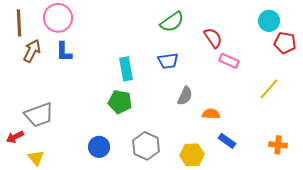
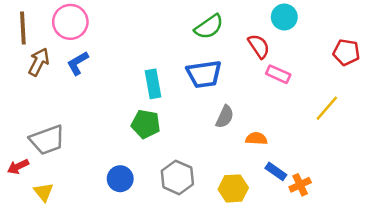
cyan circle: (269, 21) -> (284, 17), moved
blue L-shape: (64, 52) -> (78, 63), turned 60
blue trapezoid: (168, 61) -> (204, 74), size x1.4
orange cross: (278, 145) -> (300, 185), moved, turned -30

